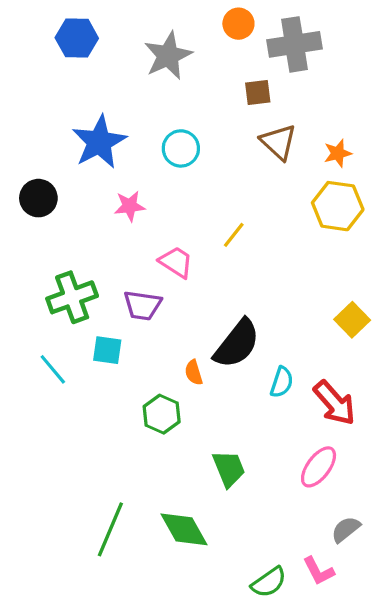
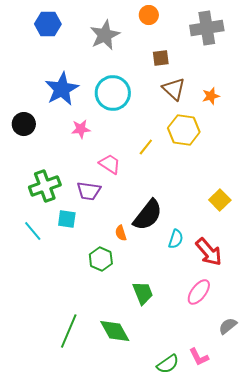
gray cross: (294, 44) -> (207, 28), moved
cyan circle: (181, 148) -> (113, 93), size x1.5
yellow hexagon: (338, 206) -> (184, 130), moved
gray semicircle: (346, 529) -> (228, 326), moved

